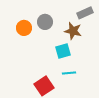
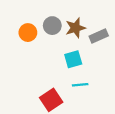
gray rectangle: (85, 13) -> (99, 36), moved
brown star: (73, 31) -> (76, 28), moved, turned -30

